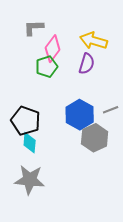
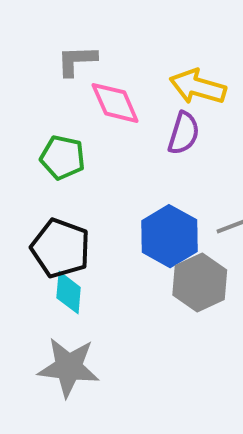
pink diamond: (53, 49) -> (115, 103), turned -60
green pentagon: (47, 67) -> (63, 157), moved, turned 30

